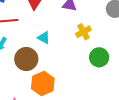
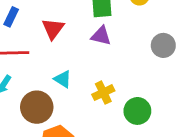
yellow cross: (83, 32) -> (103, 93), moved

